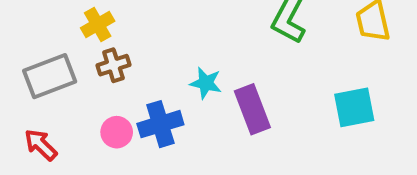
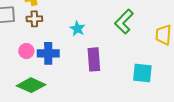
cyan star: (206, 83) -> (77, 29), moved

